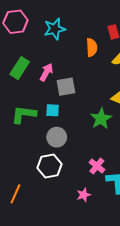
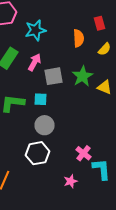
cyan star: (55, 29) -> (36, 30), moved
green star: (101, 119) -> (83, 76), moved

